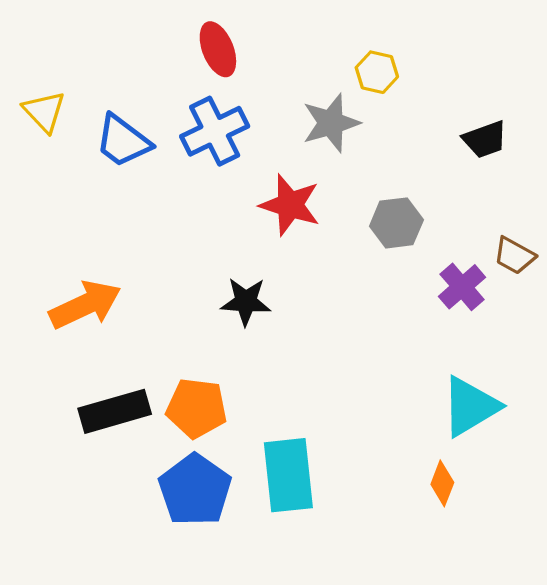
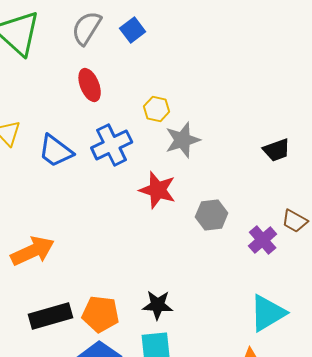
red ellipse: (218, 49) -> (90, 85), moved
yellow hexagon: (377, 72) -> (157, 109), moved
gray hexagon: (396, 223) -> (212, 215), moved
black star: (246, 302) -> (158, 305), moved

